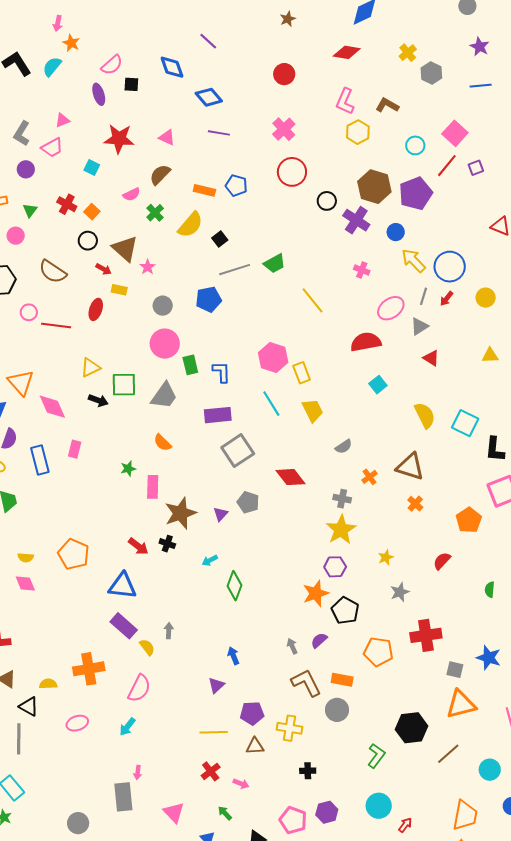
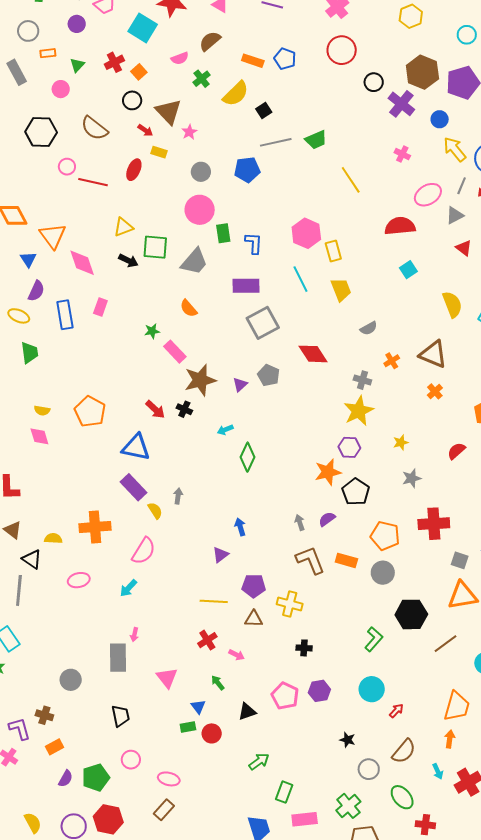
cyan square: (92, 168) -> (143, 28), size x1.8
red cross: (67, 204) -> (114, 62), turned 30
pink rectangle: (153, 487) -> (175, 352), turned -50
gray circle: (337, 710) -> (383, 573), moved

